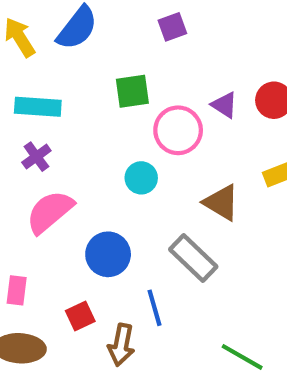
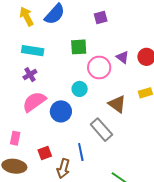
blue circle: (108, 254) -> (61, 111), moved

